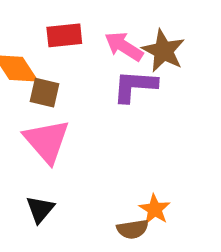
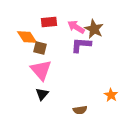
black triangle: (40, 209) -> (42, 94), moved
orange star: (155, 209) -> (111, 95), moved

